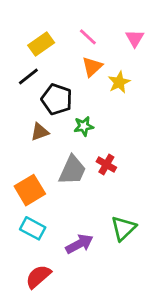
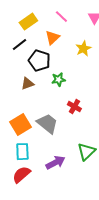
orange triangle: (92, 67) -> (52, 38), moved
gray trapezoid: (72, 170) -> (47, 124), moved, turned -75
cyan rectangle: (33, 228) -> (22, 152), turned 60
red semicircle: (38, 277) -> (21, 175), moved

